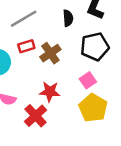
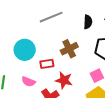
red rectangle: (26, 46) -> (47, 64), moved

